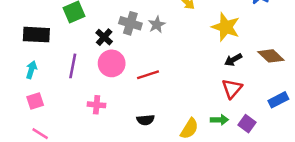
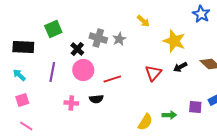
cyan arrow: (31, 70) -> (19, 75), turned -64
red triangle: (232, 89) -> (153, 73), moved
black semicircle: (145, 120) -> (96, 99), moved
purple square: (247, 124) -> (195, 107), moved, turned -32

